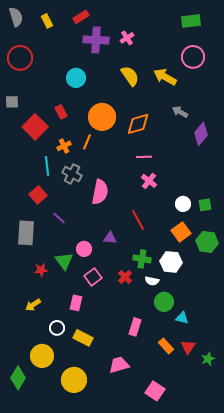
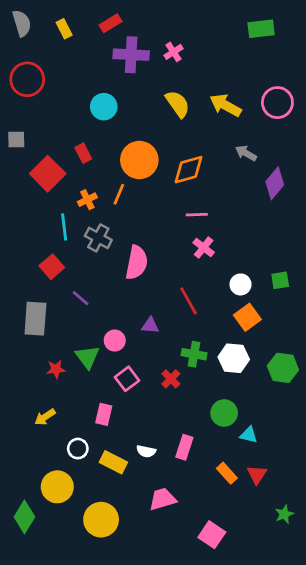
pink circle: (193, 57) -> (277, 103), moved
white circle: (183, 204) -> (241, 284), moved
green hexagon: (207, 242) -> (283, 368), moved
white semicircle: (152, 281) -> (146, 451), moved
green star: (208, 359) -> (284, 514), moved

